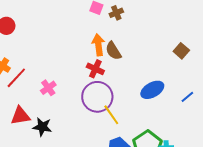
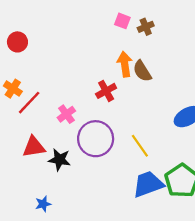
red cross: (95, 69) -> (106, 91), moved, turned 36
purple circle: (97, 97) -> (96, 139), moved

